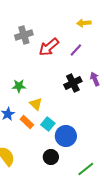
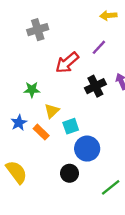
red arrow: (49, 47) -> (67, 63), moved
yellow triangle: (36, 104) -> (52, 111), turned 32
cyan square: (48, 124) -> (71, 126), moved, turned 32

